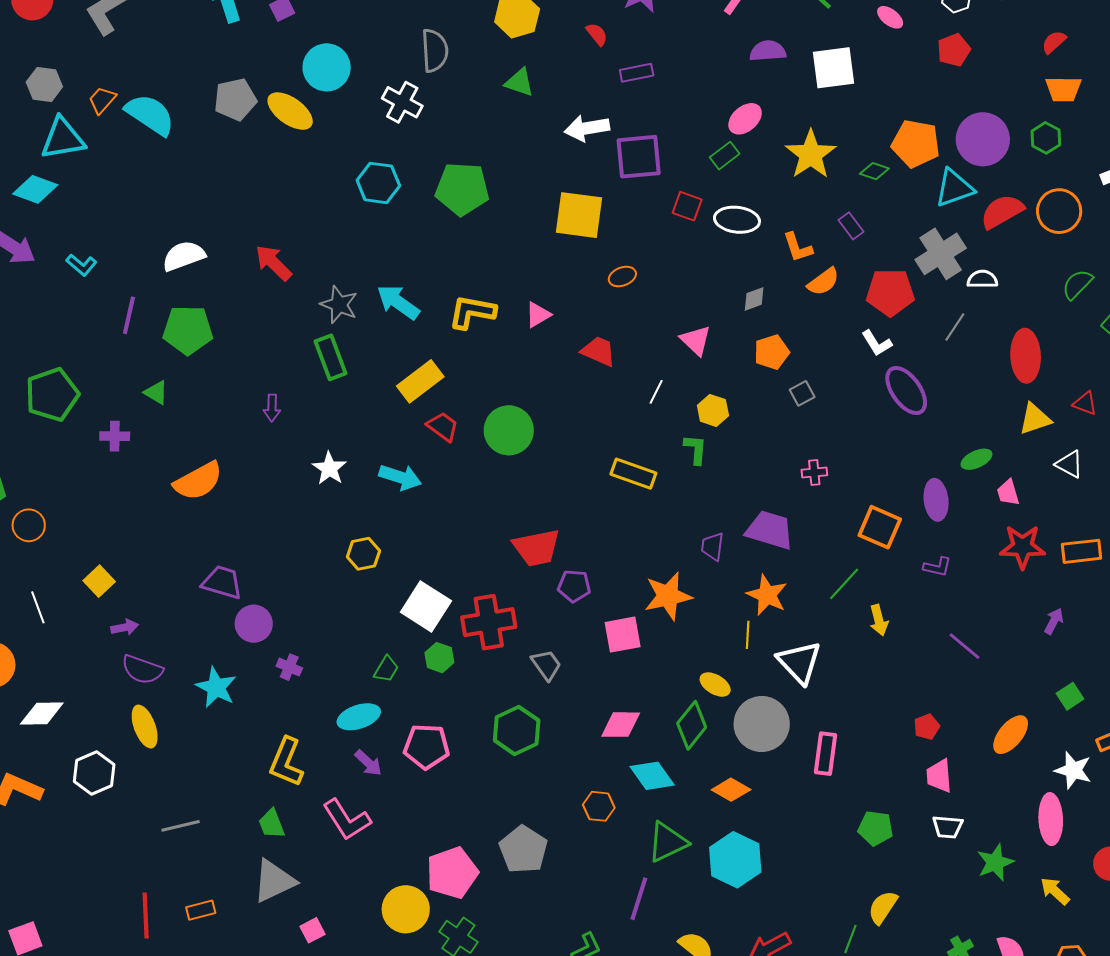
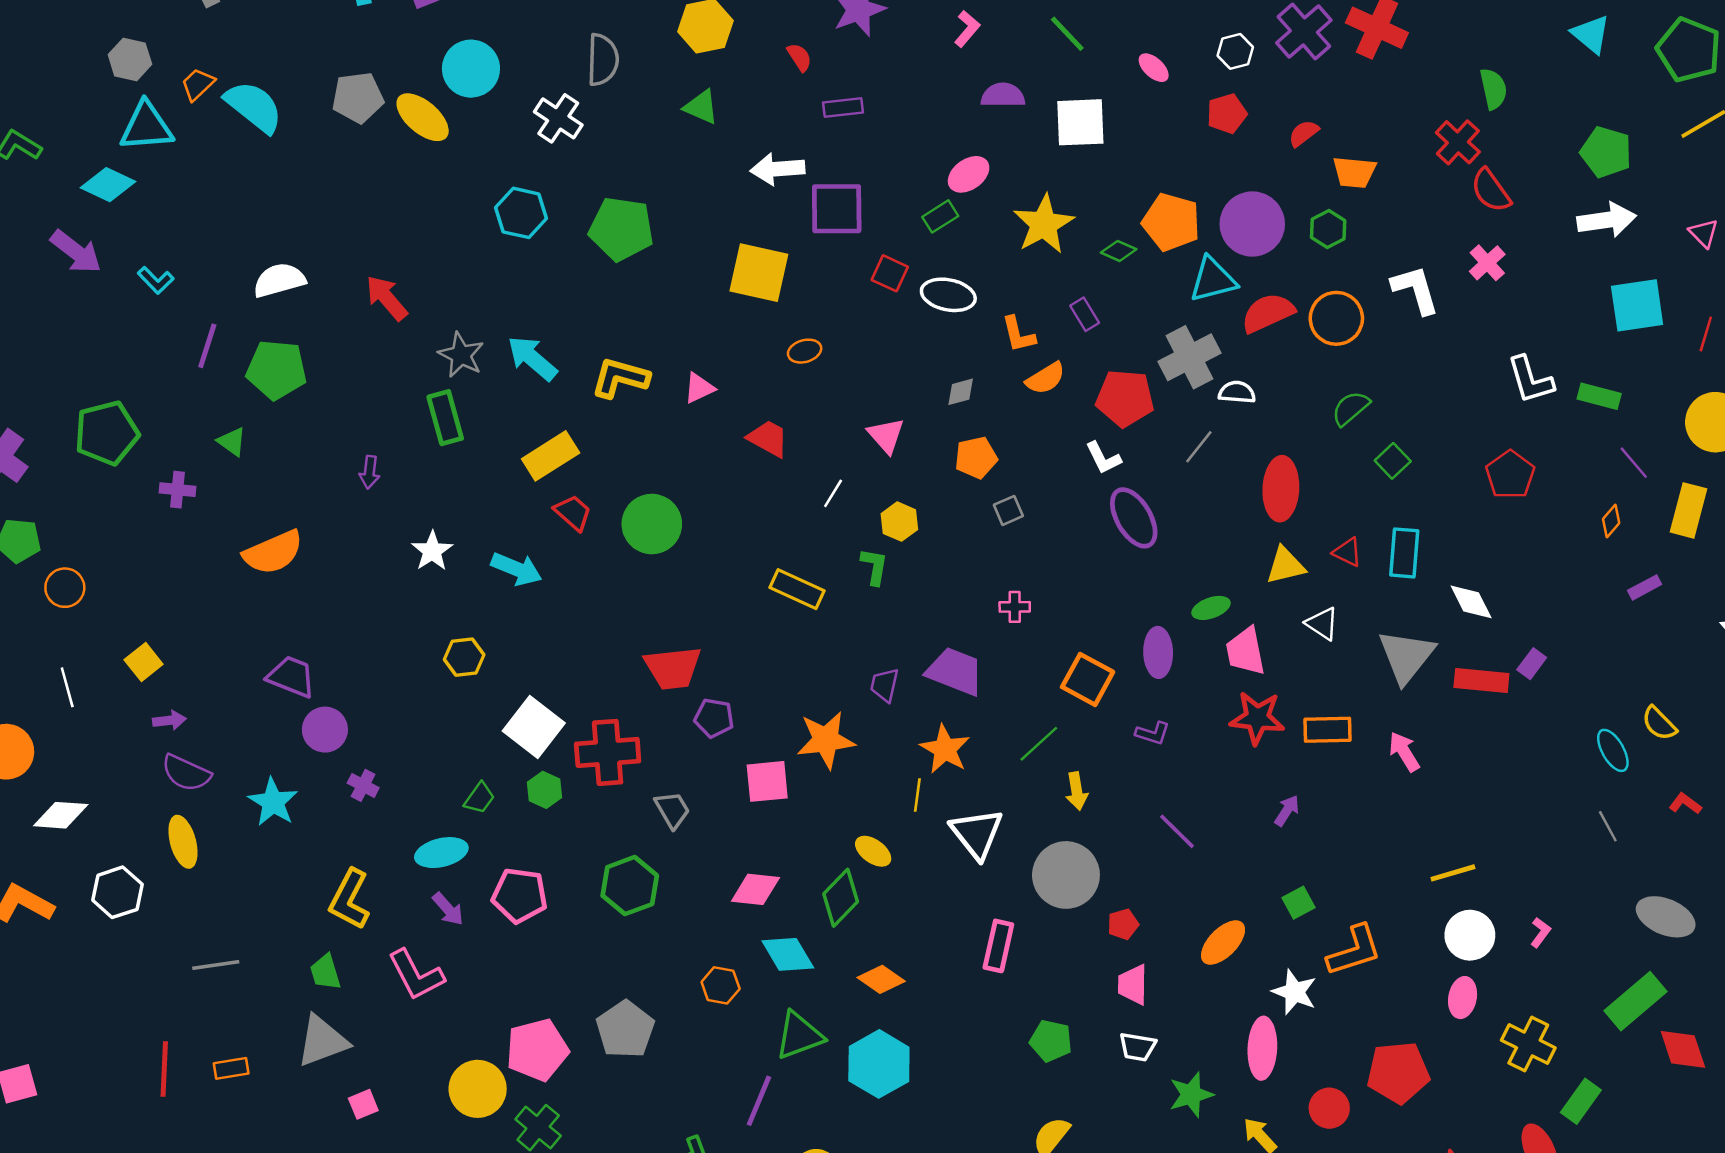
red semicircle: (1054, 42) -> (1304, 133), moved
pink trapezoid: (1008, 493) -> (1246, 651), size x1.5
gray circle: (762, 724) -> (1066, 875), moved

